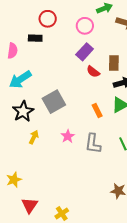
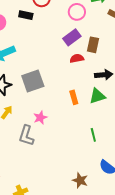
brown rectangle: (114, 63) -> (93, 45), moved
red semicircle: (93, 72) -> (77, 58), turned 120
gray L-shape: (93, 144) -> (26, 136), moved

